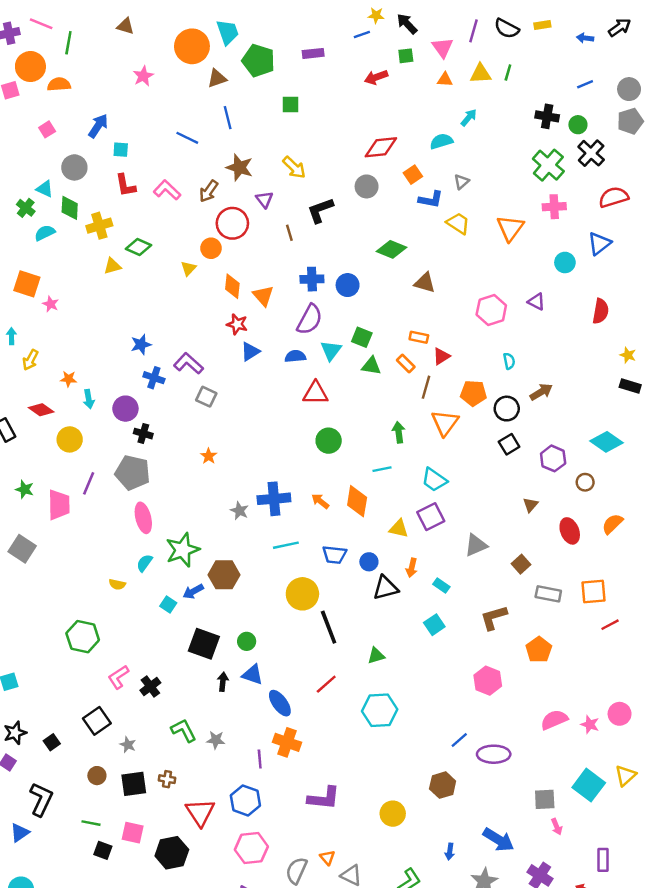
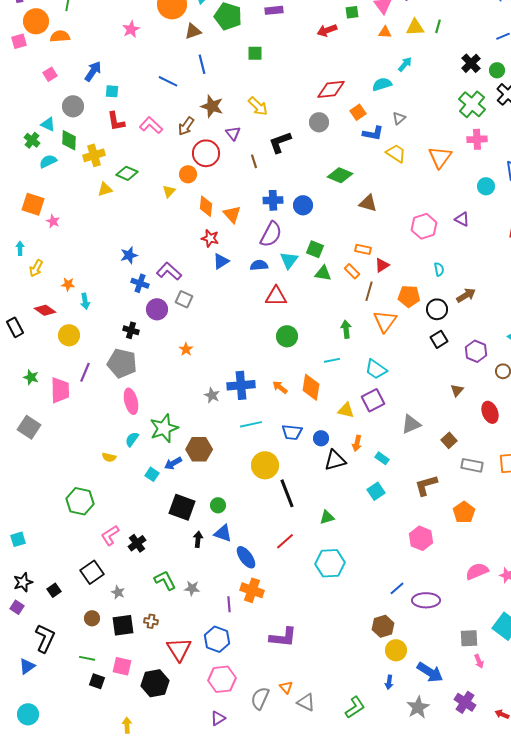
black cross: (547, 116) -> (471, 63), turned 36
purple circle: (125, 409) -> (157, 309), moved
yellow circle: (393, 814) -> (396, 650), moved

